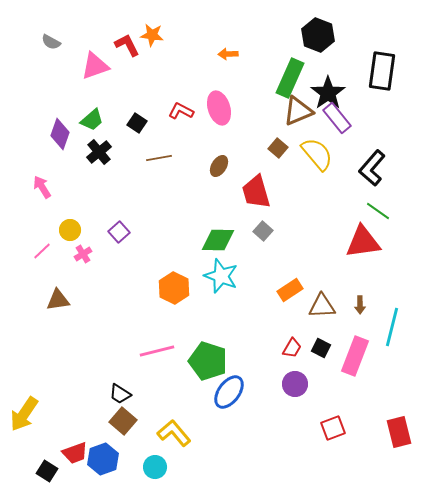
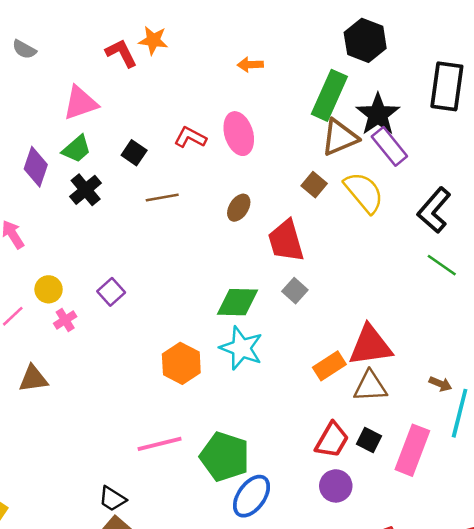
pink triangle: (95, 66) -> (80, 103), moved
red triangle: (363, 242) -> (370, 346), moved
brown arrow: (360, 305) -> (440, 384), moved, turned -66
red trapezoid: (292, 348) -> (332, 440), size x1.4

